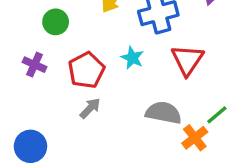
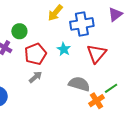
green circle: (56, 22) -> (19, 31), moved

